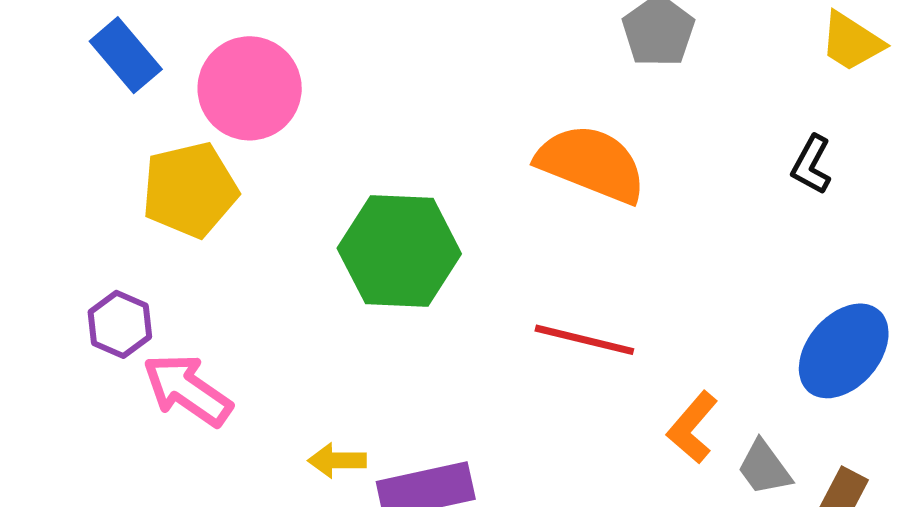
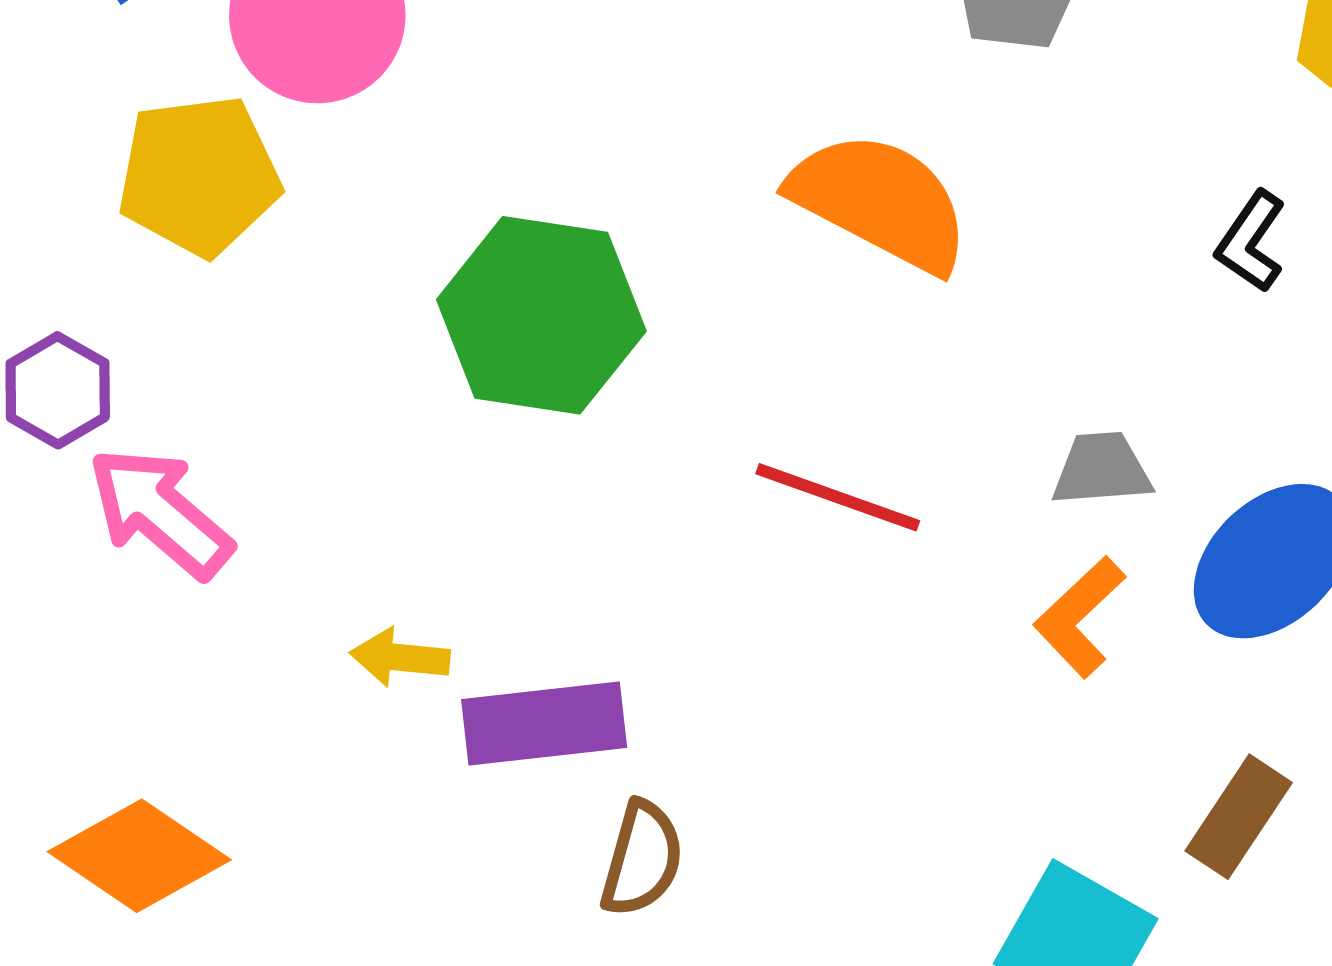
orange L-shape: (692, 427) -> (1080, 617), moved
gray trapezoid: (764, 468) -> (1102, 469), moved, turned 116

